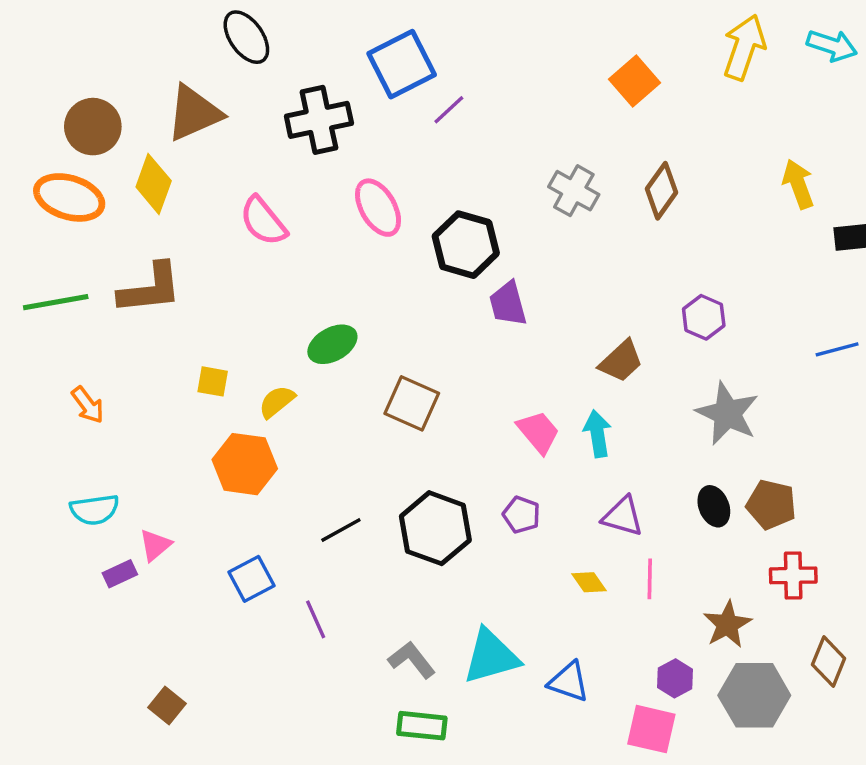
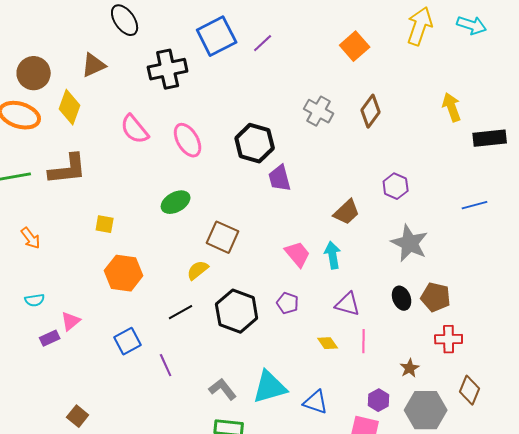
purple line: (449, 110) -> (263, 43), moved
brown triangle: (194, 113) -> (94, 65), size x0.7
pink ellipse: (378, 208) -> (188, 140), moved
yellow semicircle: (277, 402) -> (198, 270), moved
cyan semicircle: (95, 510) -> (35, 300), size x0.7
brown star: (727, 624) -> (410, 368), size x0.7

